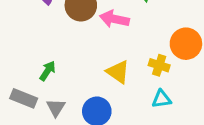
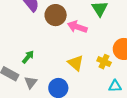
cyan triangle: (162, 99) -> (115, 86), moved

